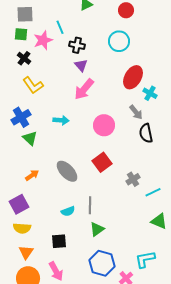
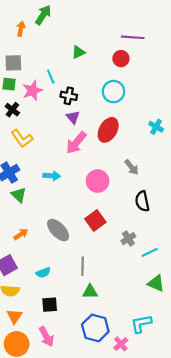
red ellipse: (133, 77) -> (108, 130), moved
cyan cross: (150, 93) -> (156, 127), moved
black semicircle: (146, 133) -> (142, 201), moved
cyan semicircle: (68, 211) -> (43, 273), moved
green triangle: (97, 229) -> (90, 292), turned 35

